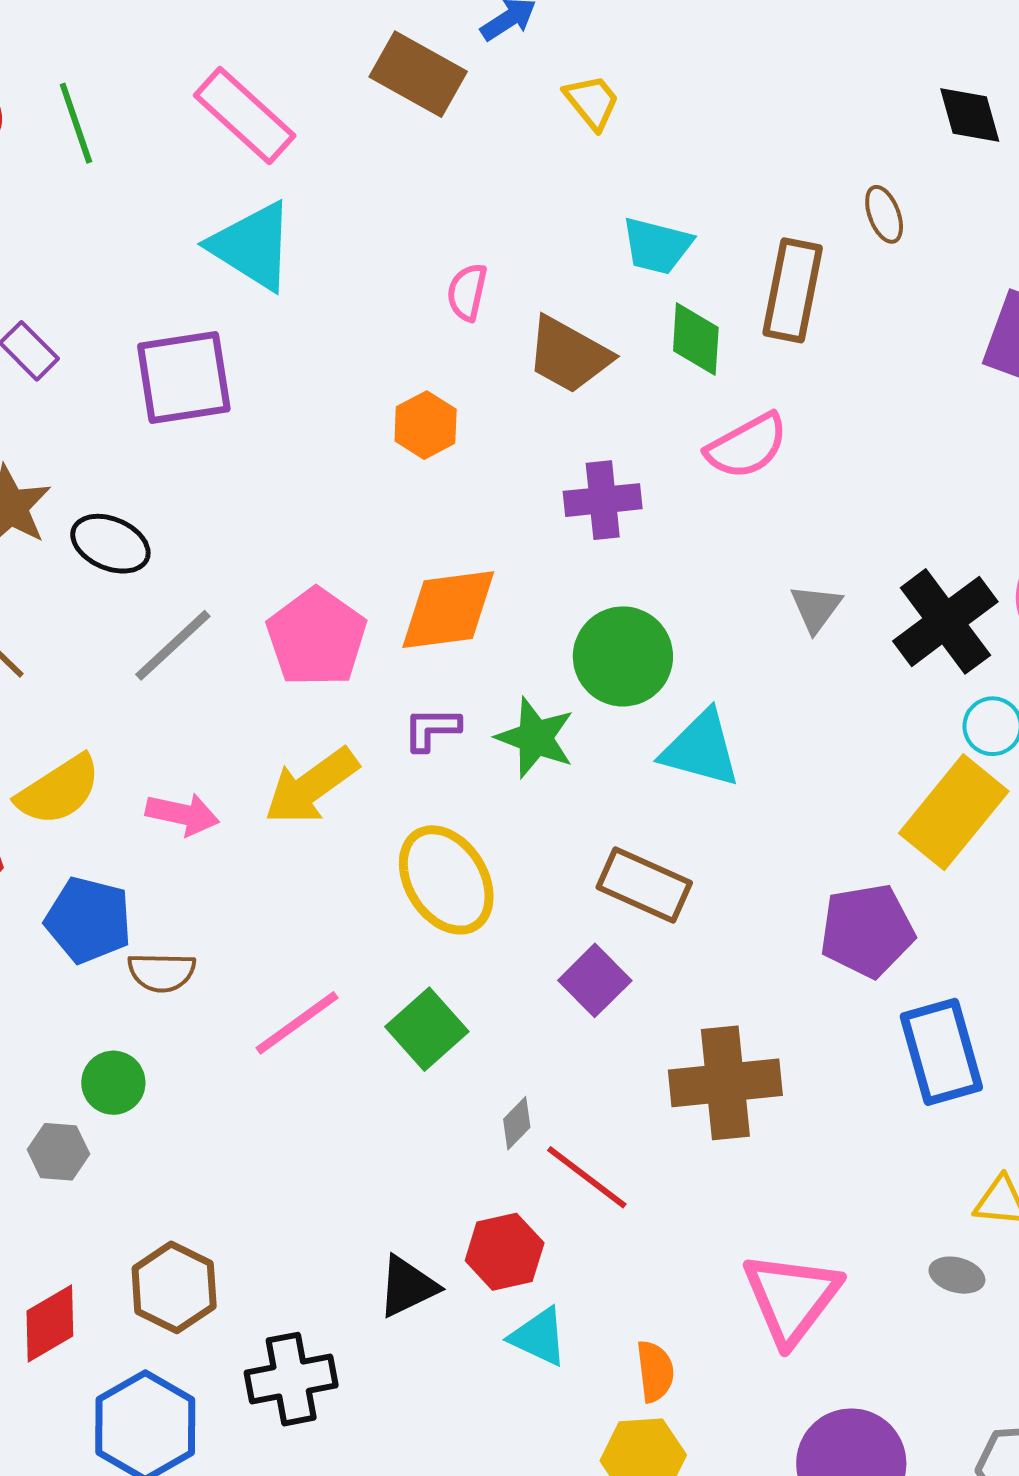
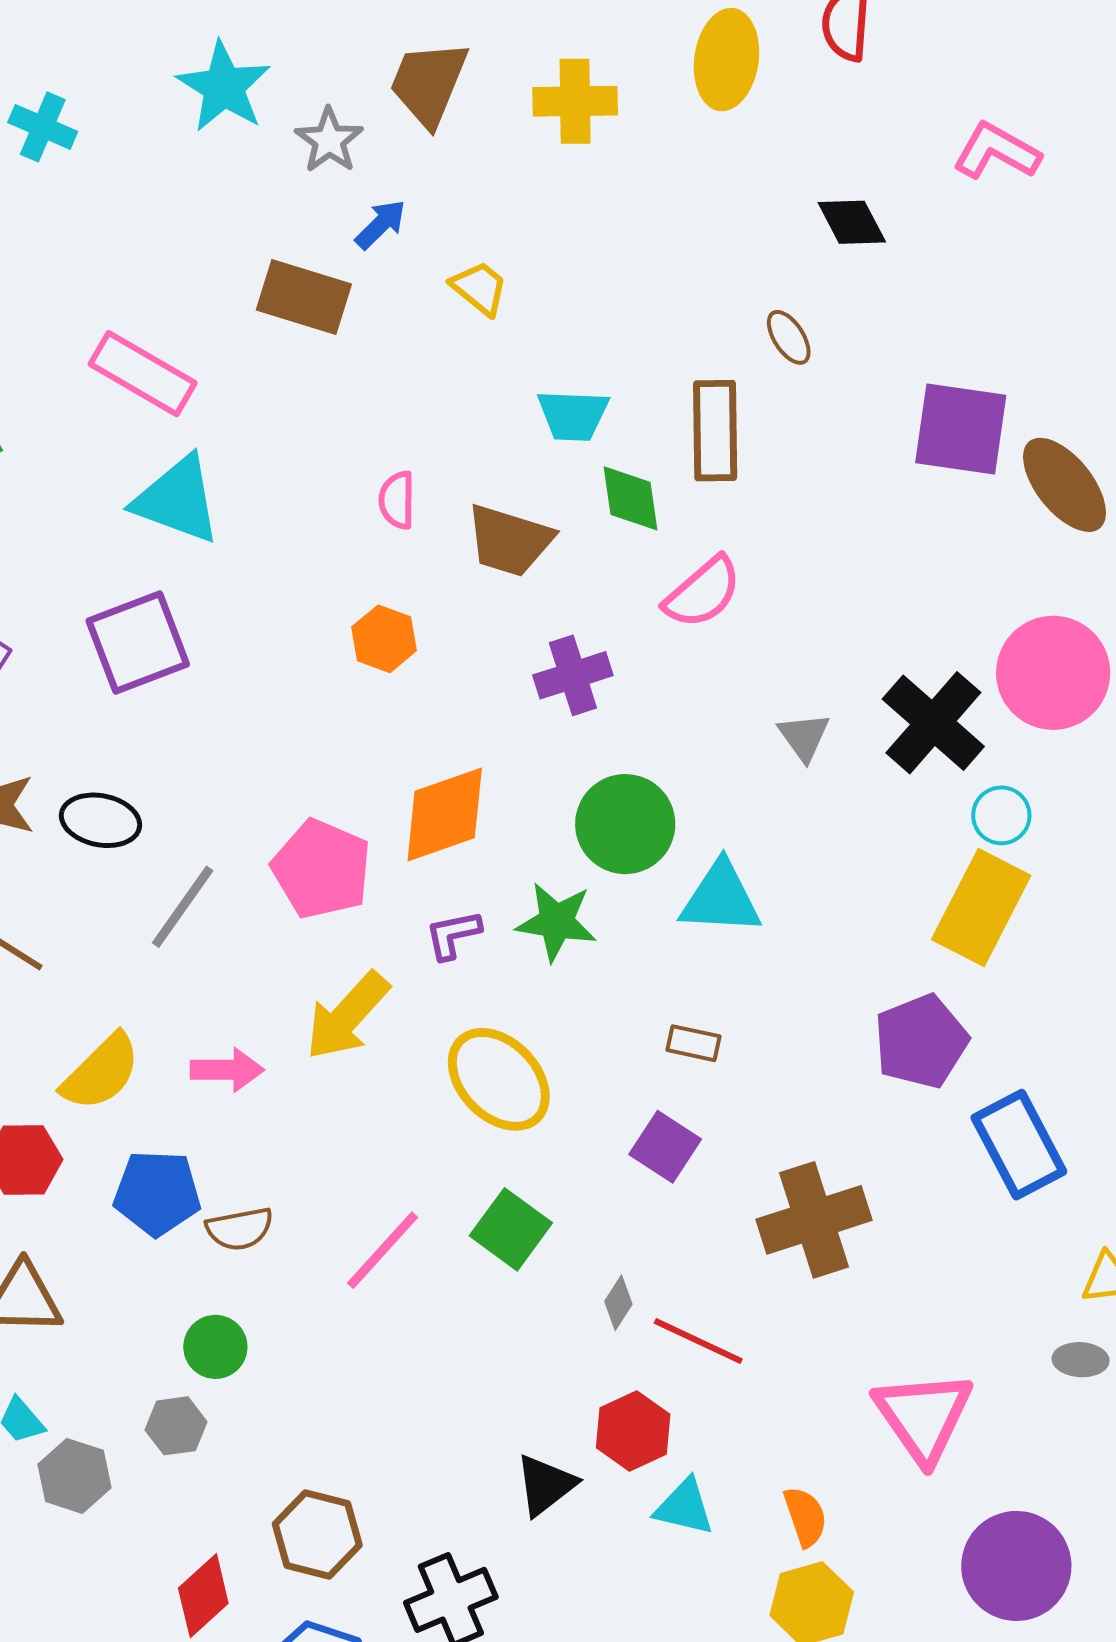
brown rectangle: (644, 885) -> (694, 1043), size x0.6

